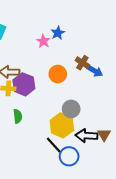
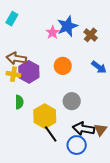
blue star: (58, 33) -> (67, 26), size x1.5
brown cross: (82, 63) -> (91, 35), moved
yellow hexagon: (62, 125) -> (45, 116), moved
blue circle: (69, 156) -> (77, 145), moved

